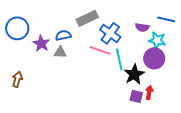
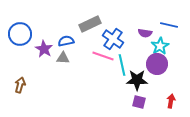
cyan star: (157, 40) -> (160, 46), turned 30
black star: (134, 74) -> (137, 80), turned 30
red arrow: (149, 92) -> (171, 101), moved

